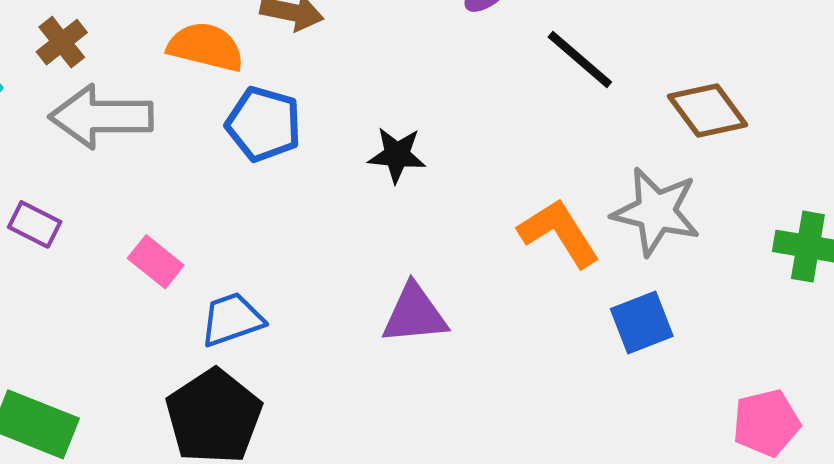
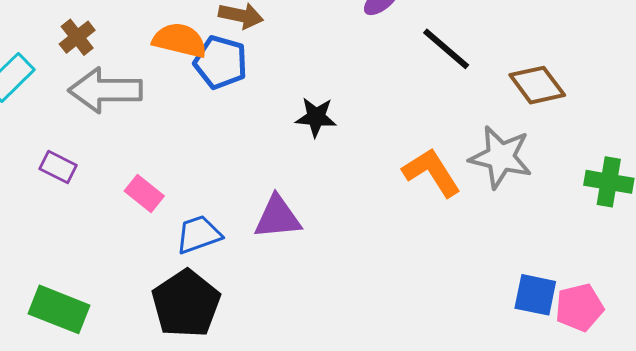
blue pentagon: (264, 124) -> (220, 62), moved
purple triangle: (415, 314) -> (278, 217), moved
blue square: (642, 322) -> (535, 295), moved, turned 33

